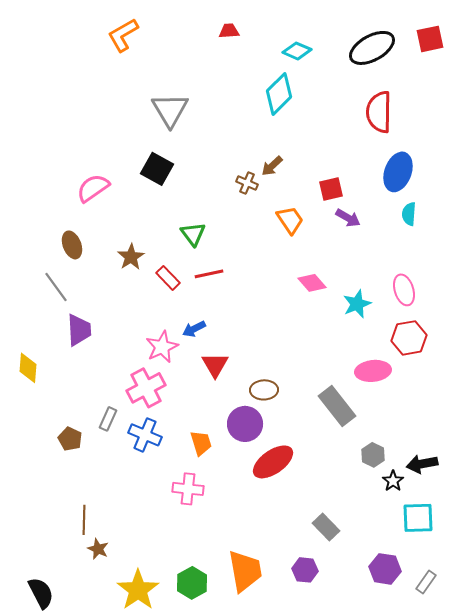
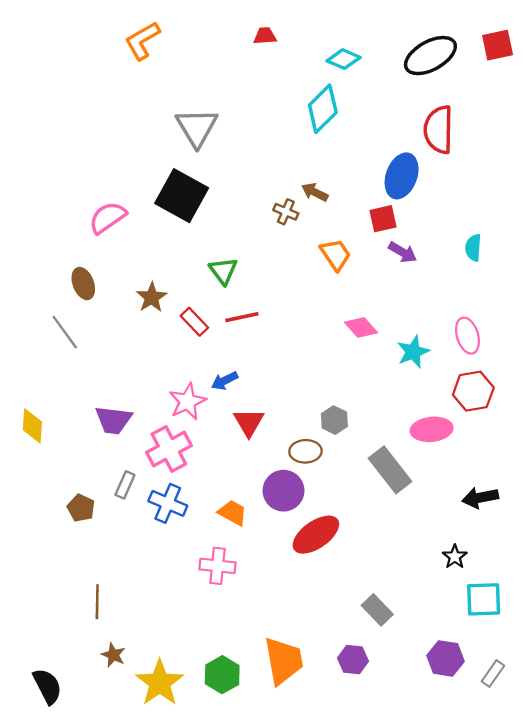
brown arrow: (272, 166) -> (315, 192), turned 70
black square: (157, 169) -> (182, 196), size x1.4
blue ellipse: (398, 172) -> (402, 176), moved
purple trapezoid: (79, 330) -> (113, 420), moved, turned 100
orange trapezoid: (201, 443) -> (233, 513), turned -44
gray hexagon: (373, 455) -> (334, 420), moved
black arrow: (422, 464) -> (480, 498), moved
brown star: (98, 549) -> (113, 655), moved

